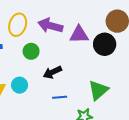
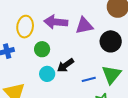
black circle: (105, 44) -> (111, 41), moved
cyan circle: (20, 85) -> (47, 74), moved
blue line: (60, 97) -> (89, 79), moved

